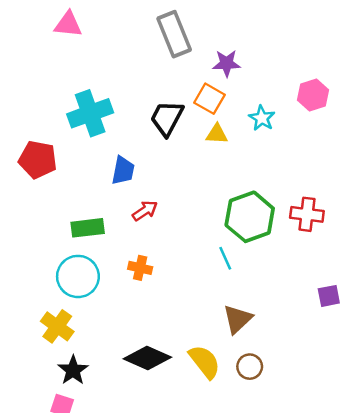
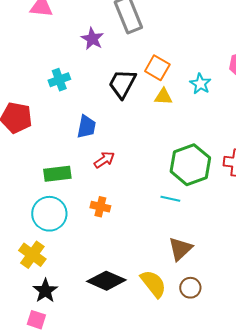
purple star: (227, 63) -> (92, 39), moved, turned 30
cyan cross: (90, 113) -> (59, 80), size x0.6
cyan line: (225, 258) -> (170, 199), turned -54

